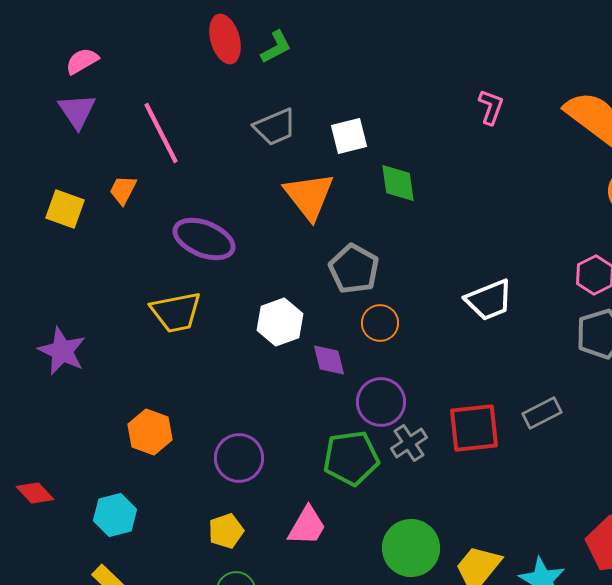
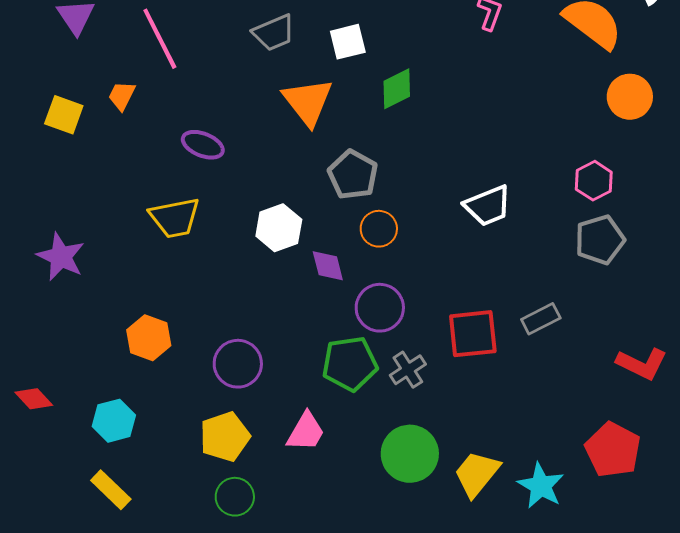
green diamond: (398, 183) -> (397, 89), turned 72
purple ellipse: (204, 239) -> (203, 145), size x0.7
gray cross: (409, 443) -> (408, 370), moved
yellow pentagon: (226, 531) -> (225, 437), size x1.4

